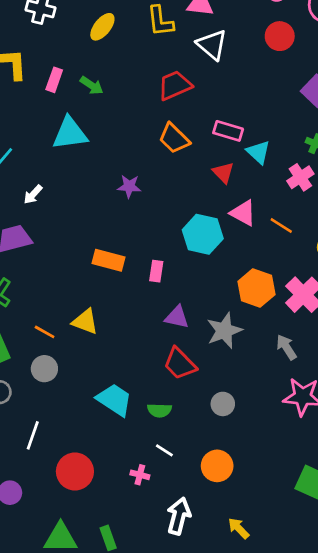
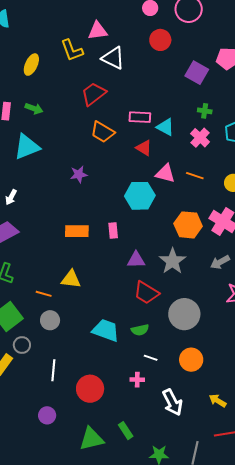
gray arrow: (286, 347) -> (220, 262), turned -72
gray circle: (223, 404) -> (184, 314), size x1.8
white arrow: (179, 516) -> (172, 402), turned 152

